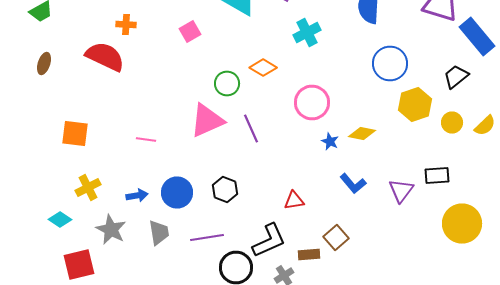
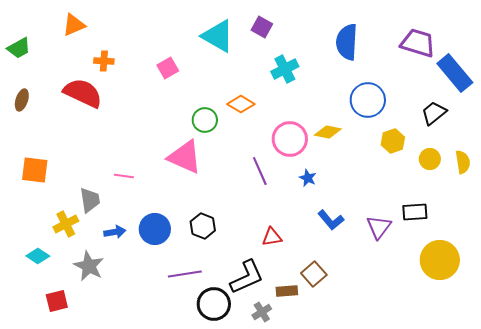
yellow hexagon: (415, 104) -> (393, 141), size x0.7
pink triangle: (207, 120) -> (185, 157), turned 48
yellow semicircle: (485, 126) -> (463, 162), turned -55
purple line: (251, 128) -> (260, 171), moved
orange square: (75, 134) -> (35, 170), moved
yellow diamond: (362, 134) -> (328, 132), moved
gray trapezoid: (159, 232) -> (90, 200), moved
red square: (79, 264) -> (57, 301), size x0.7

